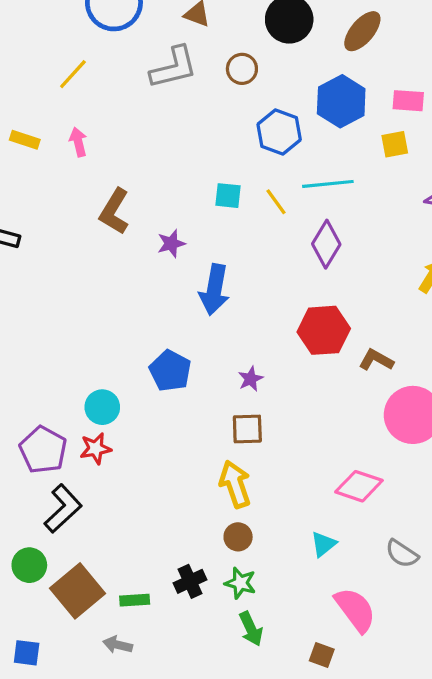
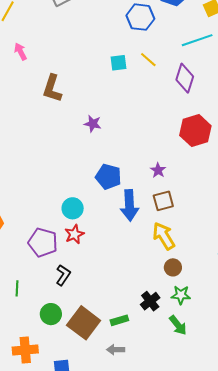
cyan line: (328, 184) -> (197, 40), moved
purple star: (171, 244) -> (93, 124), moved, turned -30
blue arrow: (214, 290) -> (129, 205), moved
black L-shape: (63, 509) -> (63, 275), size x0.7
green arrow: (251, 629) -> (178, 325), moved

